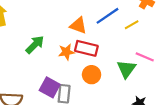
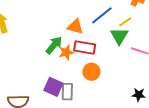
green arrow: (35, 45) -> (54, 45), moved
green triangle: (126, 69) -> (119, 36), moved

